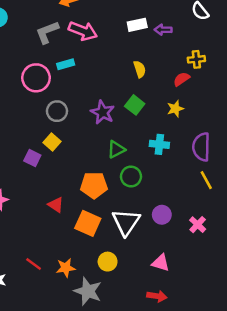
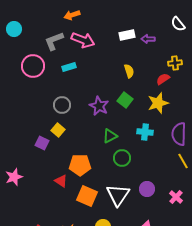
pink circle: (36, 78) -> (33, 66), moved
yellow star: (175, 109) -> (158, 103), size x1.5
orange pentagon: (94, 185) -> (80, 165), moved

